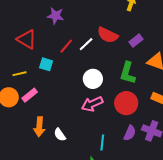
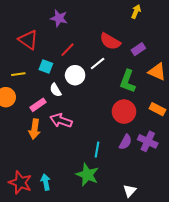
white line: (86, 44) -> (98, 63), moved
white circle: (93, 79) -> (75, 75), moved
pink rectangle: (30, 95) -> (38, 105), moved
pink arrow: (92, 104) -> (61, 121), moved, turned 40
white semicircle: (60, 135) -> (56, 90), moved

